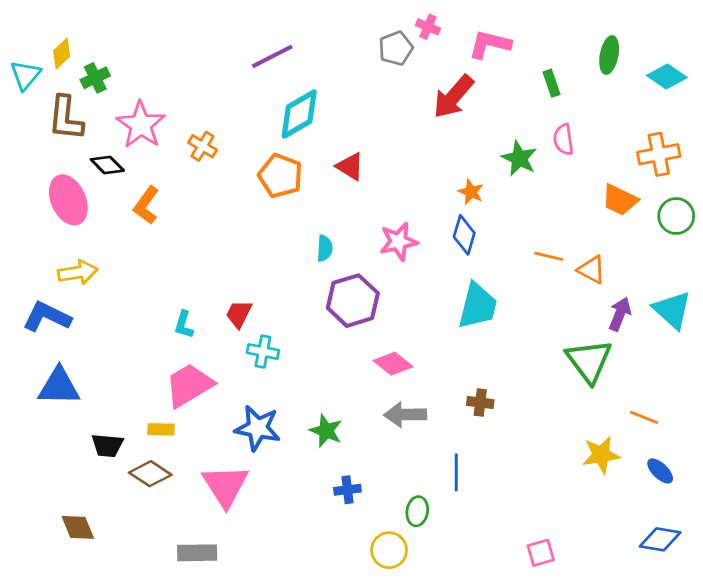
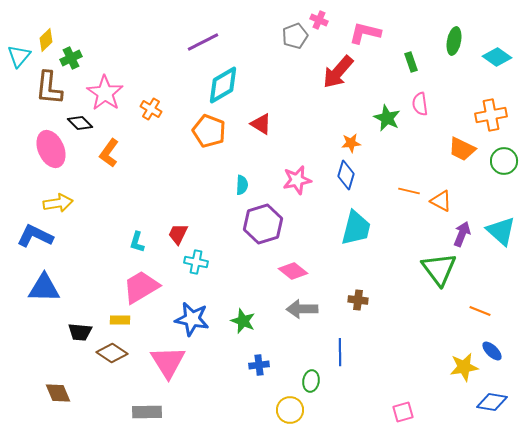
orange star: (471, 192) -> (351, 143), turned -30
yellow star: (601, 455) -> (464, 367), moved

